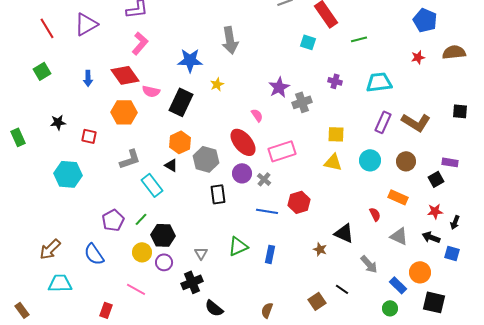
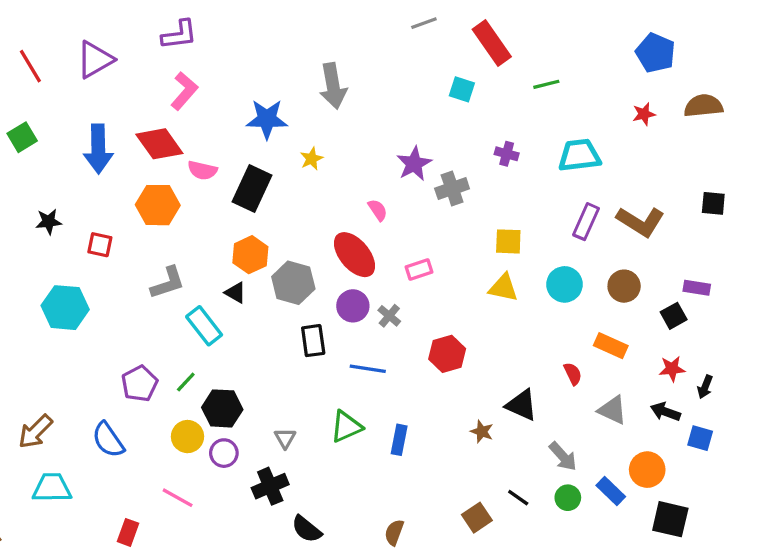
blue arrow: (88, 78) -> (98, 149), size x1.8
pink rectangle: (282, 151) -> (419, 270), size x0.6
blue line: (267, 211) -> (368, 369), moved
green circle: (390, 308) -> (568, 498), moved

